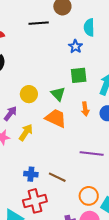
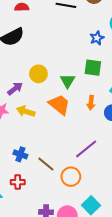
yellow arrow: (26, 132) -> (26, 111), turned -120
purple line: (92, 154) -> (86, 149), turned -60
orange circle: (89, 196) -> (71, 177), moved
red cross: (35, 201) -> (18, 182), size x0.6

